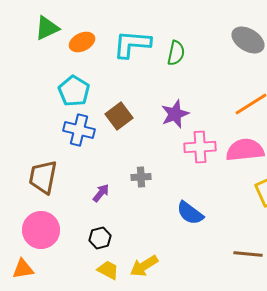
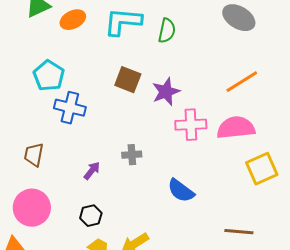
cyan pentagon: (74, 91) -> (49, 76), moved
brown square: (119, 116) -> (128, 80), moved, turned -32
brown trapezoid: (43, 177) -> (34, 155), size x0.7

